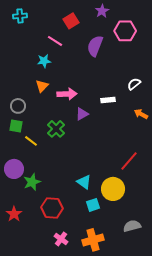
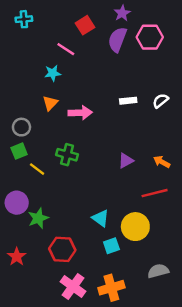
purple semicircle: (95, 46) -> (117, 40), moved
white rectangle: (108, 100) -> (128, 101), moved
purple triangle: (82, 114) -> (126, 161), moved
orange arrow: (141, 114) -> (162, 162), moved
green square: (16, 126) -> (19, 151), turned -32
green cross: (56, 129) -> (67, 155), turned -30
red line: (129, 161) -> (155, 193), turned 35
pink cross: (61, 239) -> (73, 287), size x1.5

